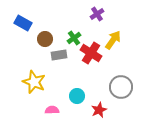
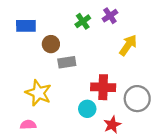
blue rectangle: (23, 23) -> (26, 26), turned -30
green cross: (74, 38) -> (83, 21), moved
red cross: (91, 53) -> (103, 87), moved, turned -30
pink semicircle: (52, 110) -> (28, 125), moved

